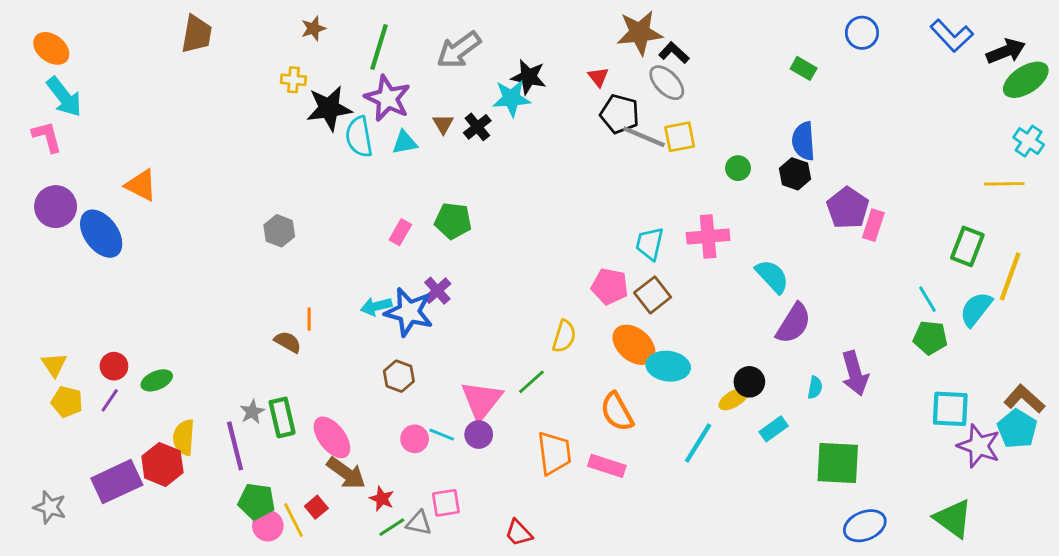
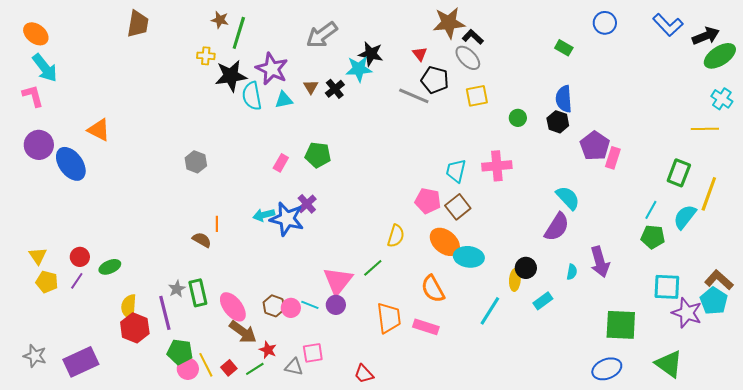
brown star: (313, 28) -> (220, 20), turned 30
green line: (379, 47) -> (239, 33), moved
gray line: (644, 137) -> (414, 96), moved
cyan semicircle: (772, 276) -> (568, 198), moved
cyan line: (927, 299) -> (651, 210), turned 60
brown hexagon: (399, 376) -> (274, 306), moved
yellow ellipse: (734, 399) -> (515, 280), turned -55
green square: (838, 463) -> (621, 325), moved
red hexagon: (162, 464) -> (135, 328), moved
purple rectangle: (117, 482) -> (81, 362), moved
red square: (316, 507) -> (229, 368), moved
green line: (392, 527) -> (255, 369), moved

